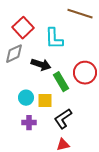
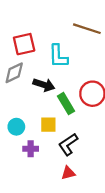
red square: (23, 28) -> (24, 44), turned 30
cyan circle: (26, 98) -> (16, 127), moved

